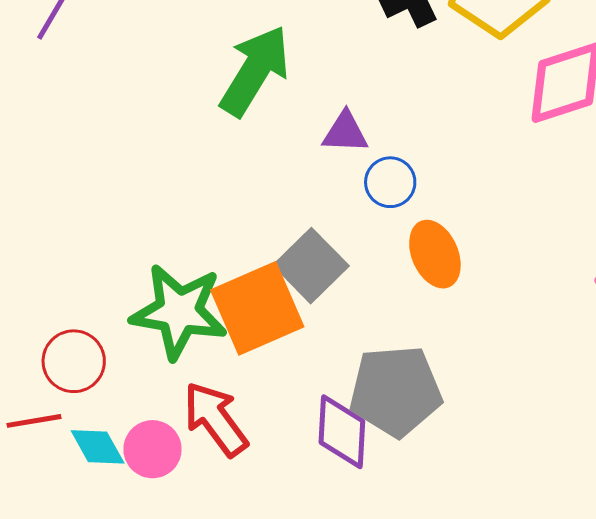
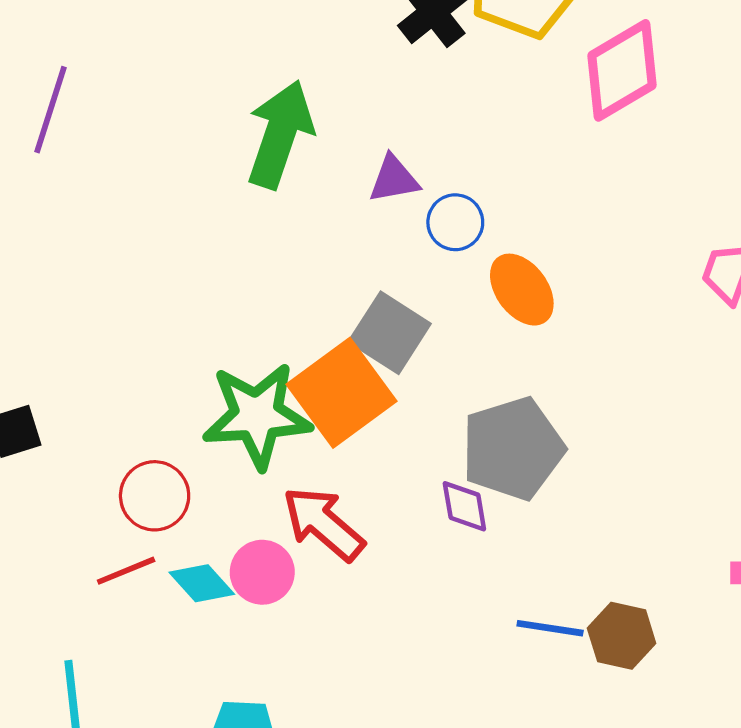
purple diamond: (342, 432) -> (464, 506), size x0.7

